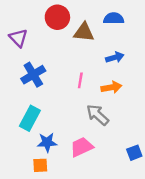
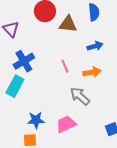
blue semicircle: (114, 18) -> (94, 12), turned 84
pink line: (80, 80) -> (65, 66), turned -32
cyan rectangle: (30, 118) -> (15, 86), moved

